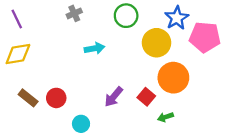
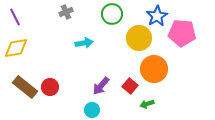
brown rectangle: (28, 98) -> (25, 87), size x1.4
cyan circle: (81, 124) -> (92, 110), moved

